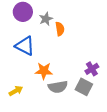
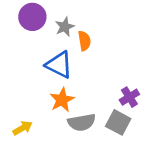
blue triangle: (25, 46) -> (59, 65), moved
orange star: (44, 71) -> (62, 100), turned -30

